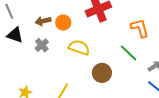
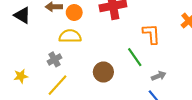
gray cross: (42, 45) -> (54, 59), moved
yellow semicircle: (79, 47) -> (70, 36), moved, turned -30

